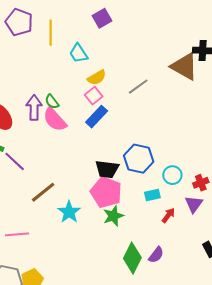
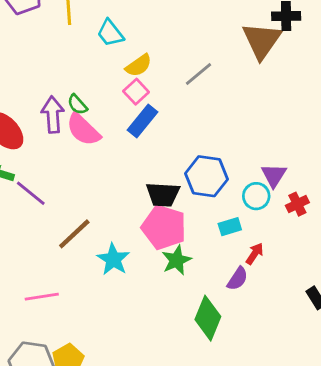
brown triangle: (184, 66) -> (262, 41), turned 40
purple triangle: (194, 204) -> (274, 175), moved
purple semicircle: (156, 255) -> (238, 279), moved

